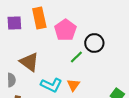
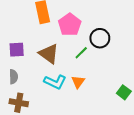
purple square: (14, 23) -> (17, 50), moved
brown triangle: (29, 62) -> (49, 54), moved

